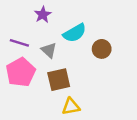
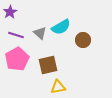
purple star: (43, 15) -> (10, 12), moved
gray triangle: (49, 50) -> (40, 33), moved

